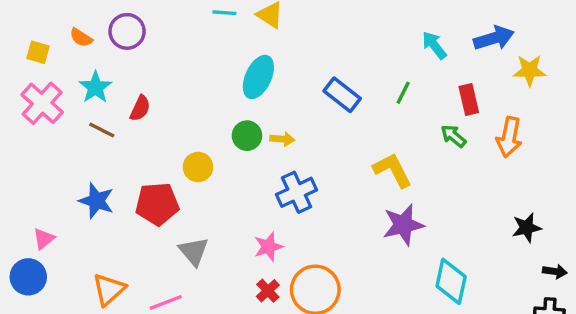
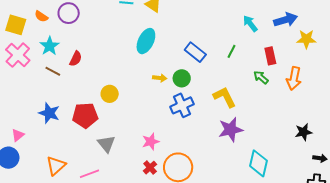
yellow square: (38, 52) -> (16, 25), size x1.5
green circle: (247, 136) -> (182, 78), moved
blue cross: (297, 192) -> (182, 105), moved

